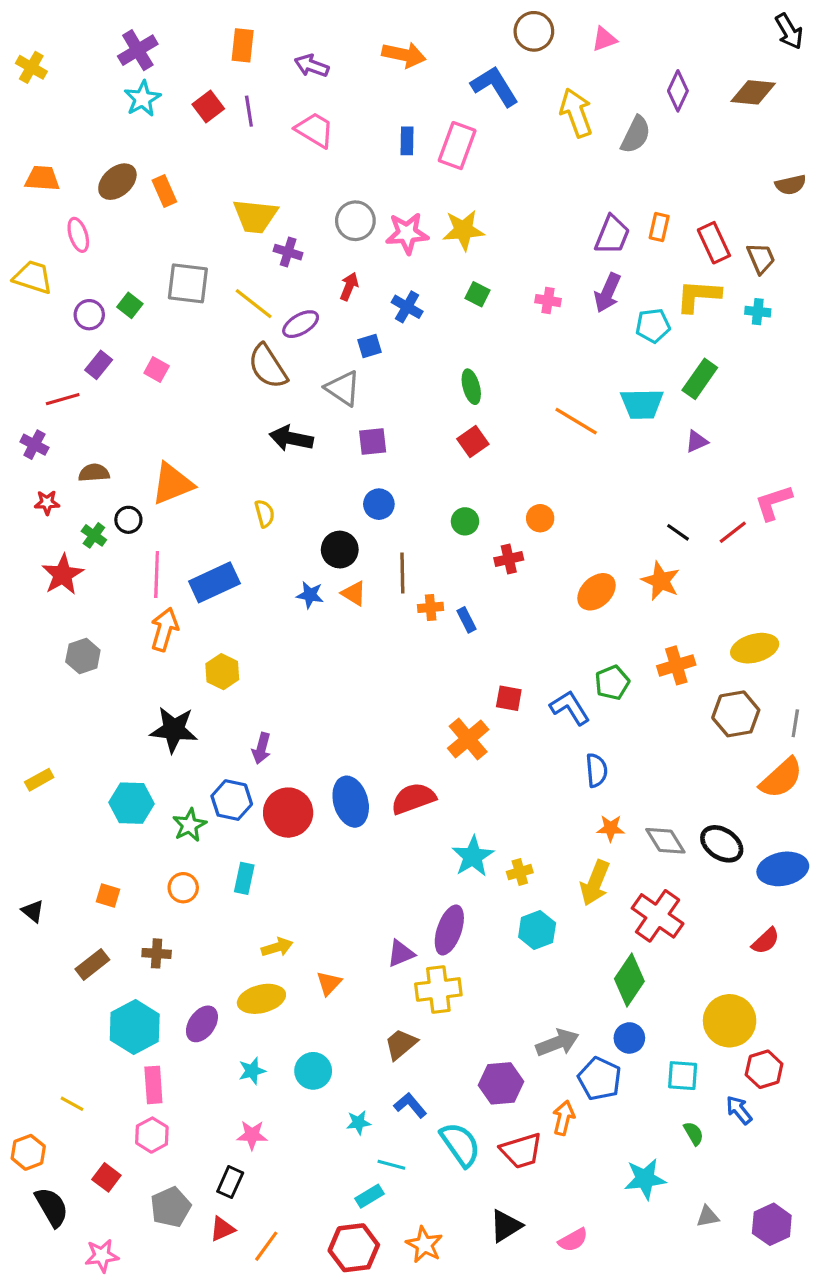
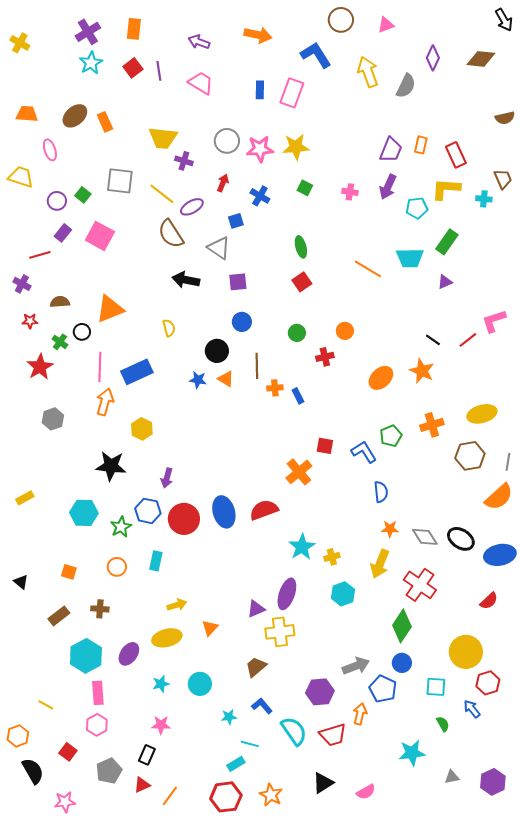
orange rectangle: (243, 45) -> (134, 29), moved
brown trapezoid: (761, 258) -> (503, 179), moved
pink square: (157, 369) -> (100, 236), size x1.8

